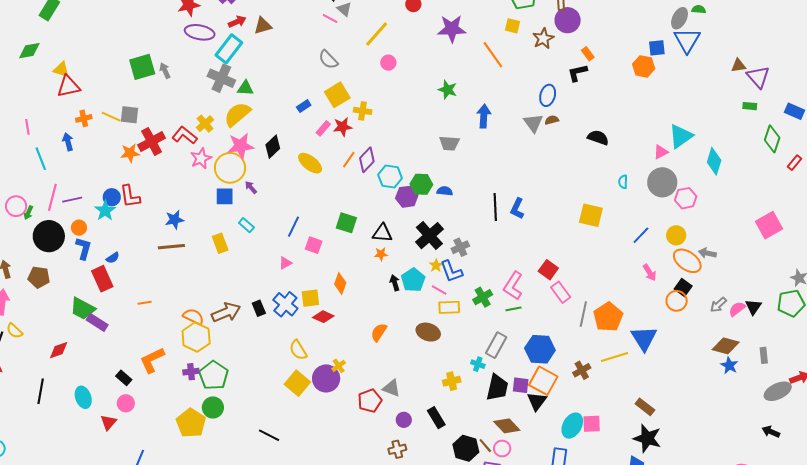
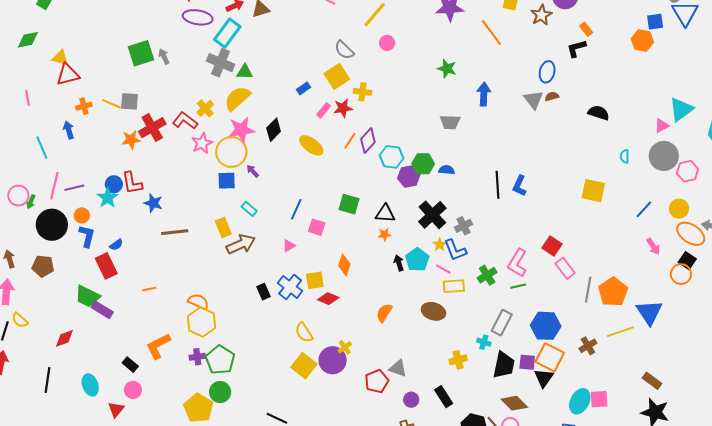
gray semicircle: (328, 60) -> (344, 50), moved
pink line: (27, 127) -> (27, 98), moved
blue star: (175, 220) -> (153, 203), moved, turned 30
brown arrow: (226, 312) -> (241, 244), moved

